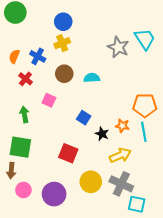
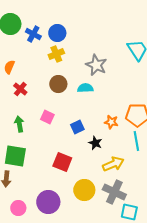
gray star: (118, 47) -> (96, 65), moved
blue cross: (38, 56) -> (33, 34), moved
pink square: (49, 100) -> (47, 117), moved
blue square: (84, 118) -> (77, 127), turned 32
orange star: (122, 126) -> (111, 122), moved
pink circle: (23, 190) -> (18, 208), moved

